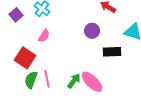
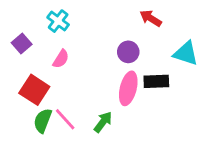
purple square: (16, 15) -> (22, 43), moved
pink line: (47, 79) -> (65, 119), turned -30
pink ellipse: (92, 82) -> (128, 88), moved, turned 60

